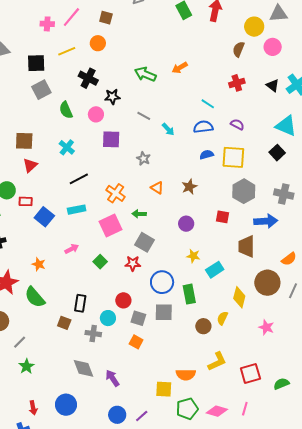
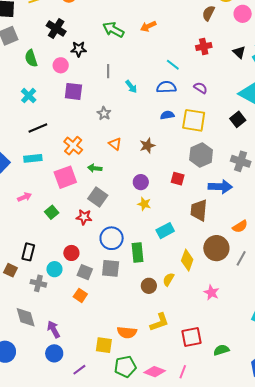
gray line: (144, 116) -> (108, 71), turned 56
yellow star: (193, 256) -> (144, 204), moved
blue circle: (117, 415) -> (54, 353), moved

